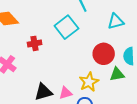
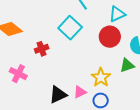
red circle: (104, 54) -> (110, 37), moved

